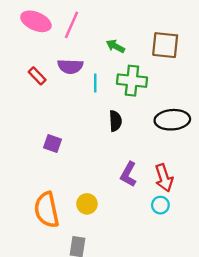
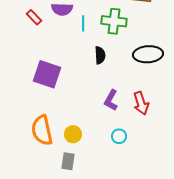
purple square: (53, 143) -> (47, 74), size x1.8
yellow circle: (87, 204) -> (73, 134), moved
cyan circle: (160, 205) -> (119, 136), moved

